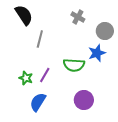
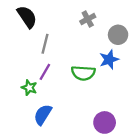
gray cross: (78, 17) -> (88, 19), turned 32
purple line: (45, 75) -> (45, 72), moved
purple circle: (84, 100) -> (105, 122), moved

